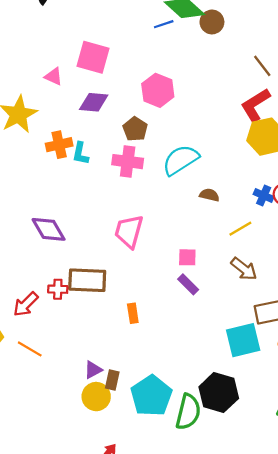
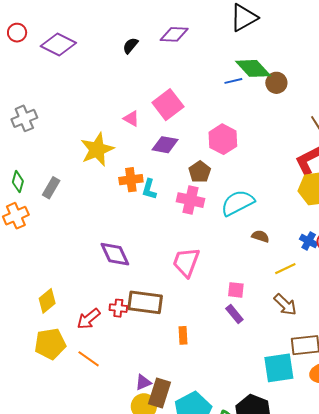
pink square: (93, 57) -> (168, 105), turned 32
brown rectangle: (112, 380) -> (160, 393), size x1.6

